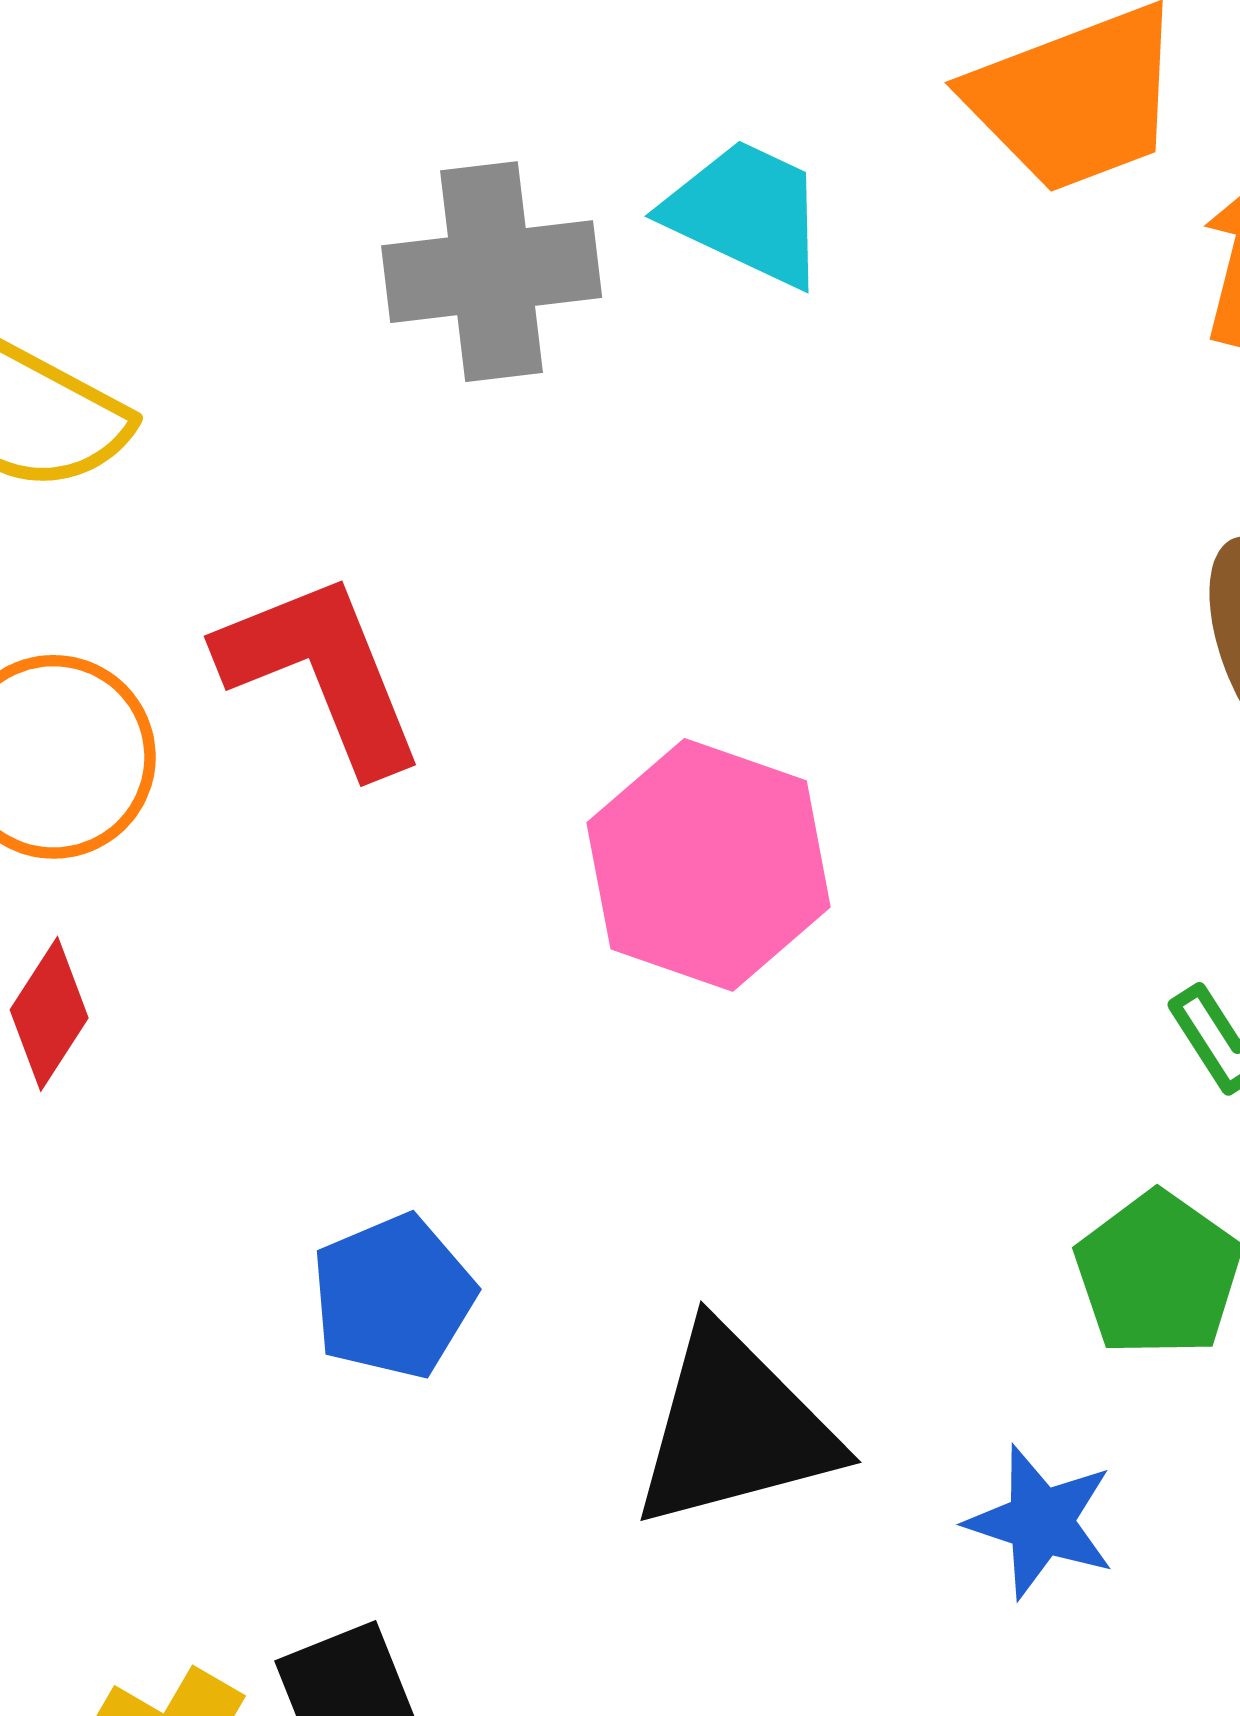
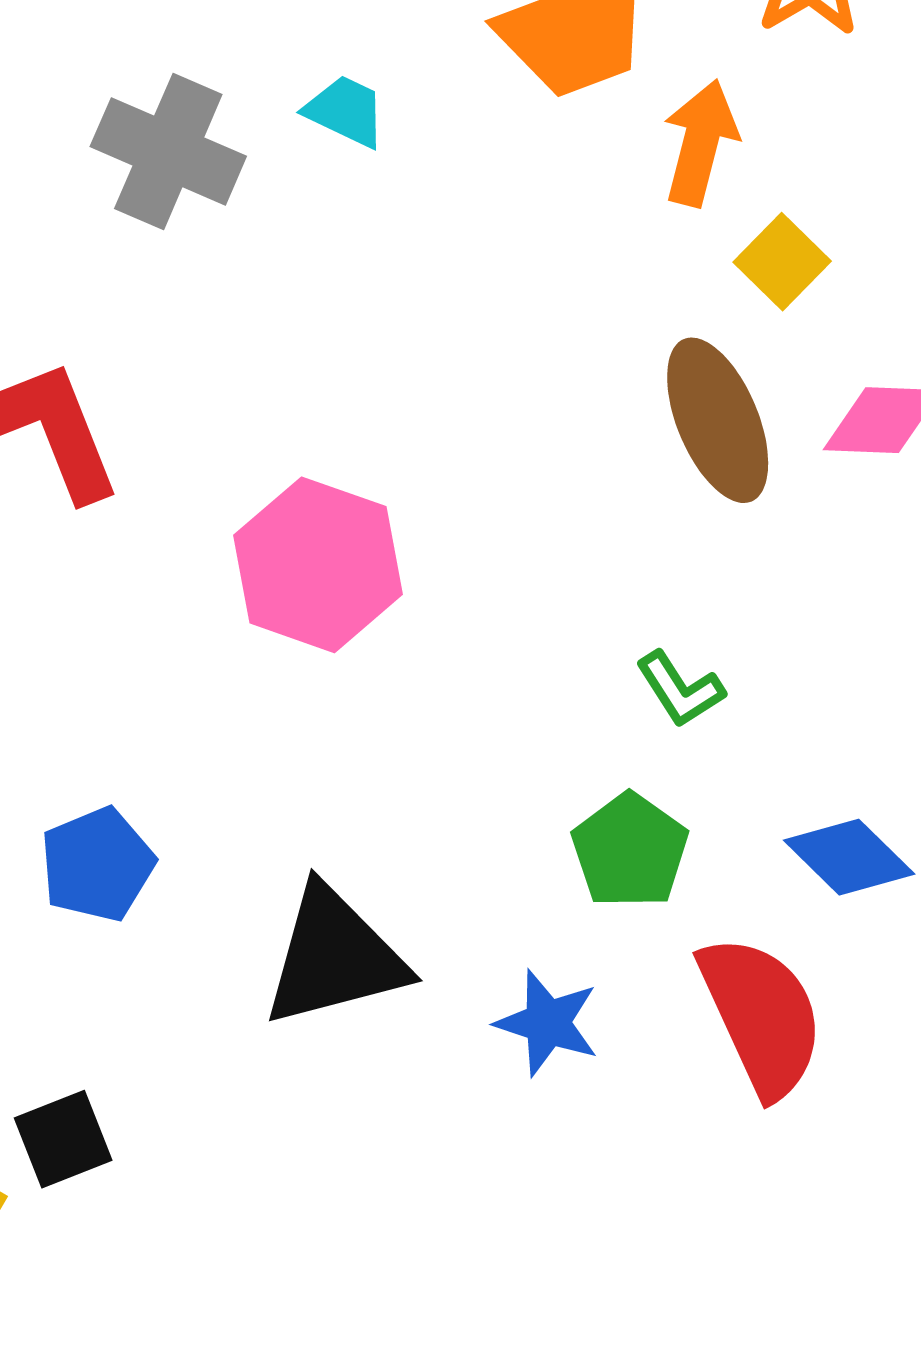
cyan trapezoid: (746, 213) -> (346, 111), size x0.7
gray cross: (492, 272) -> (168, 151), turned 30

